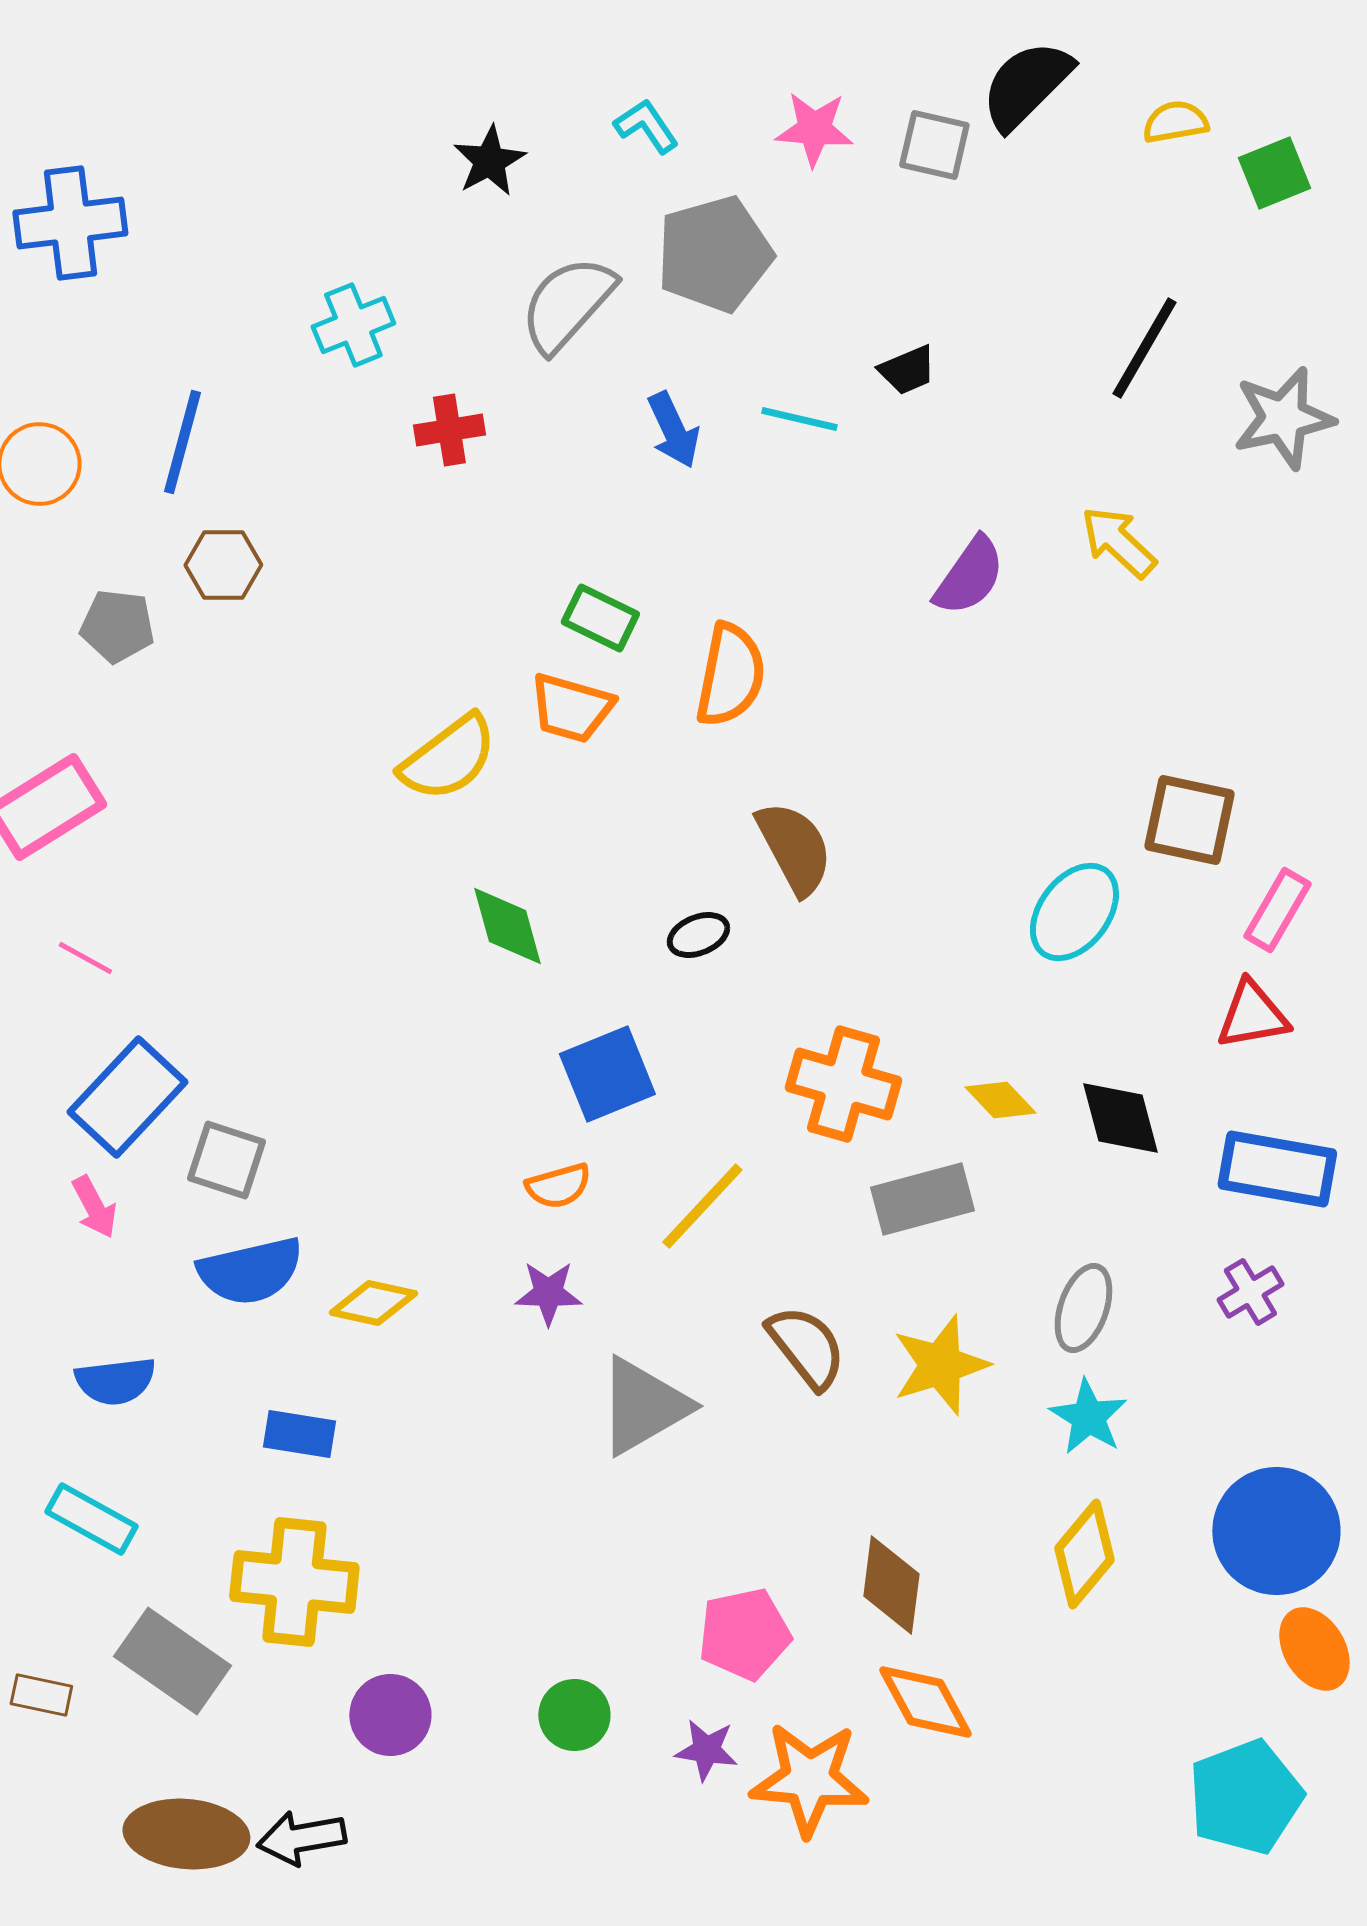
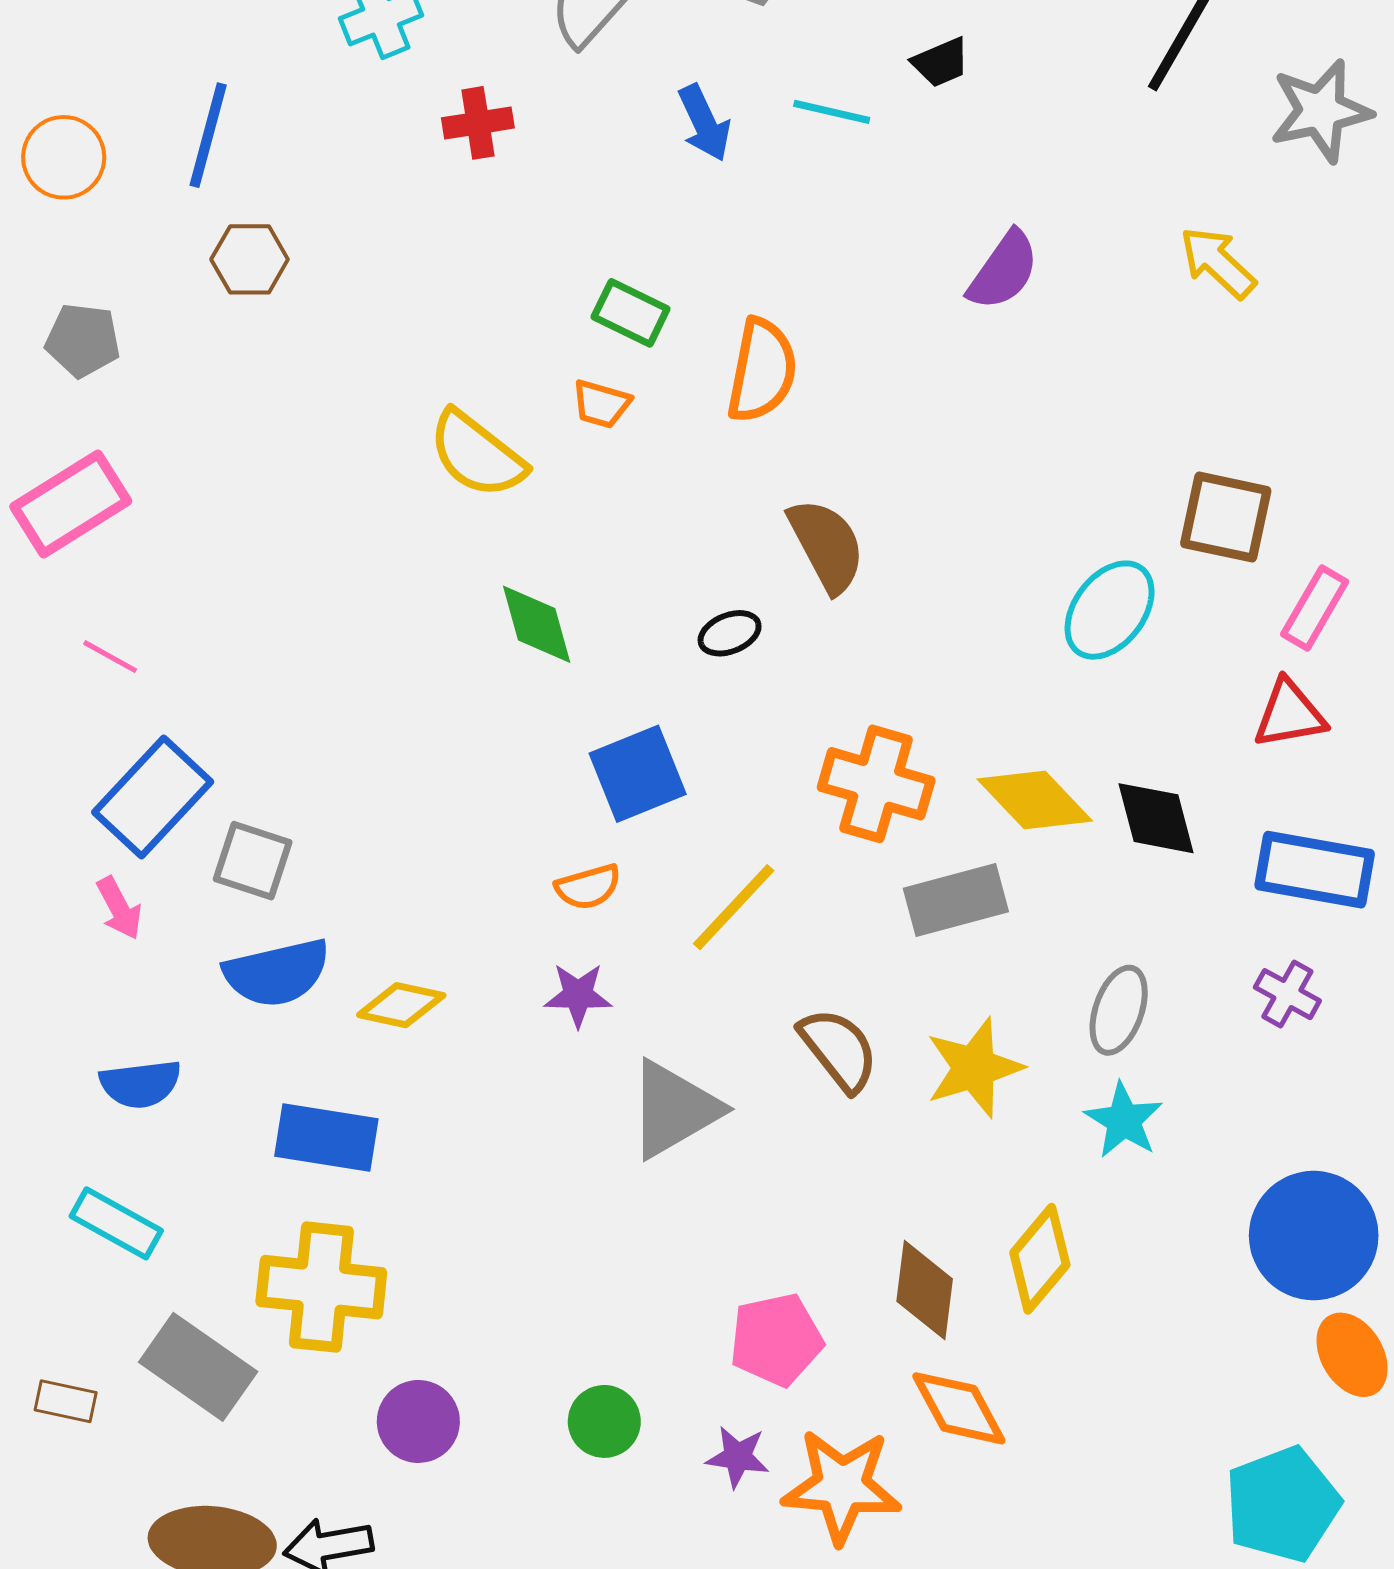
yellow arrow: (1118, 542) -> (1218, 262), moved
gray pentagon: (117, 626) -> (83, 340), moved
orange trapezoid: (571, 708) -> (601, 404), size x0.7
yellow semicircle: (448, 758) -> (477, 454), turned 75
yellow diamond: (1000, 1100) -> (1035, 800), size x1.6
purple cross: (1250, 1292) -> (1287, 994), turned -30
blue rectangle: (299, 1434) -> (326, 1138), size x1.4
yellow diamond: (1084, 1554) -> (1040, 1259), moved

